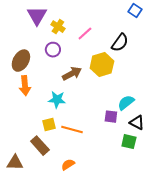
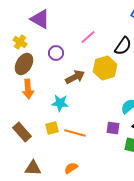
purple triangle: (37, 16) -> (40, 19), turned -30
yellow cross: (58, 27) -> (20, 42), moved
purple square: (111, 117) -> (113, 128), moved
brown rectangle: (40, 146) -> (22, 132), moved
brown triangle: (15, 163) -> (33, 168), moved

